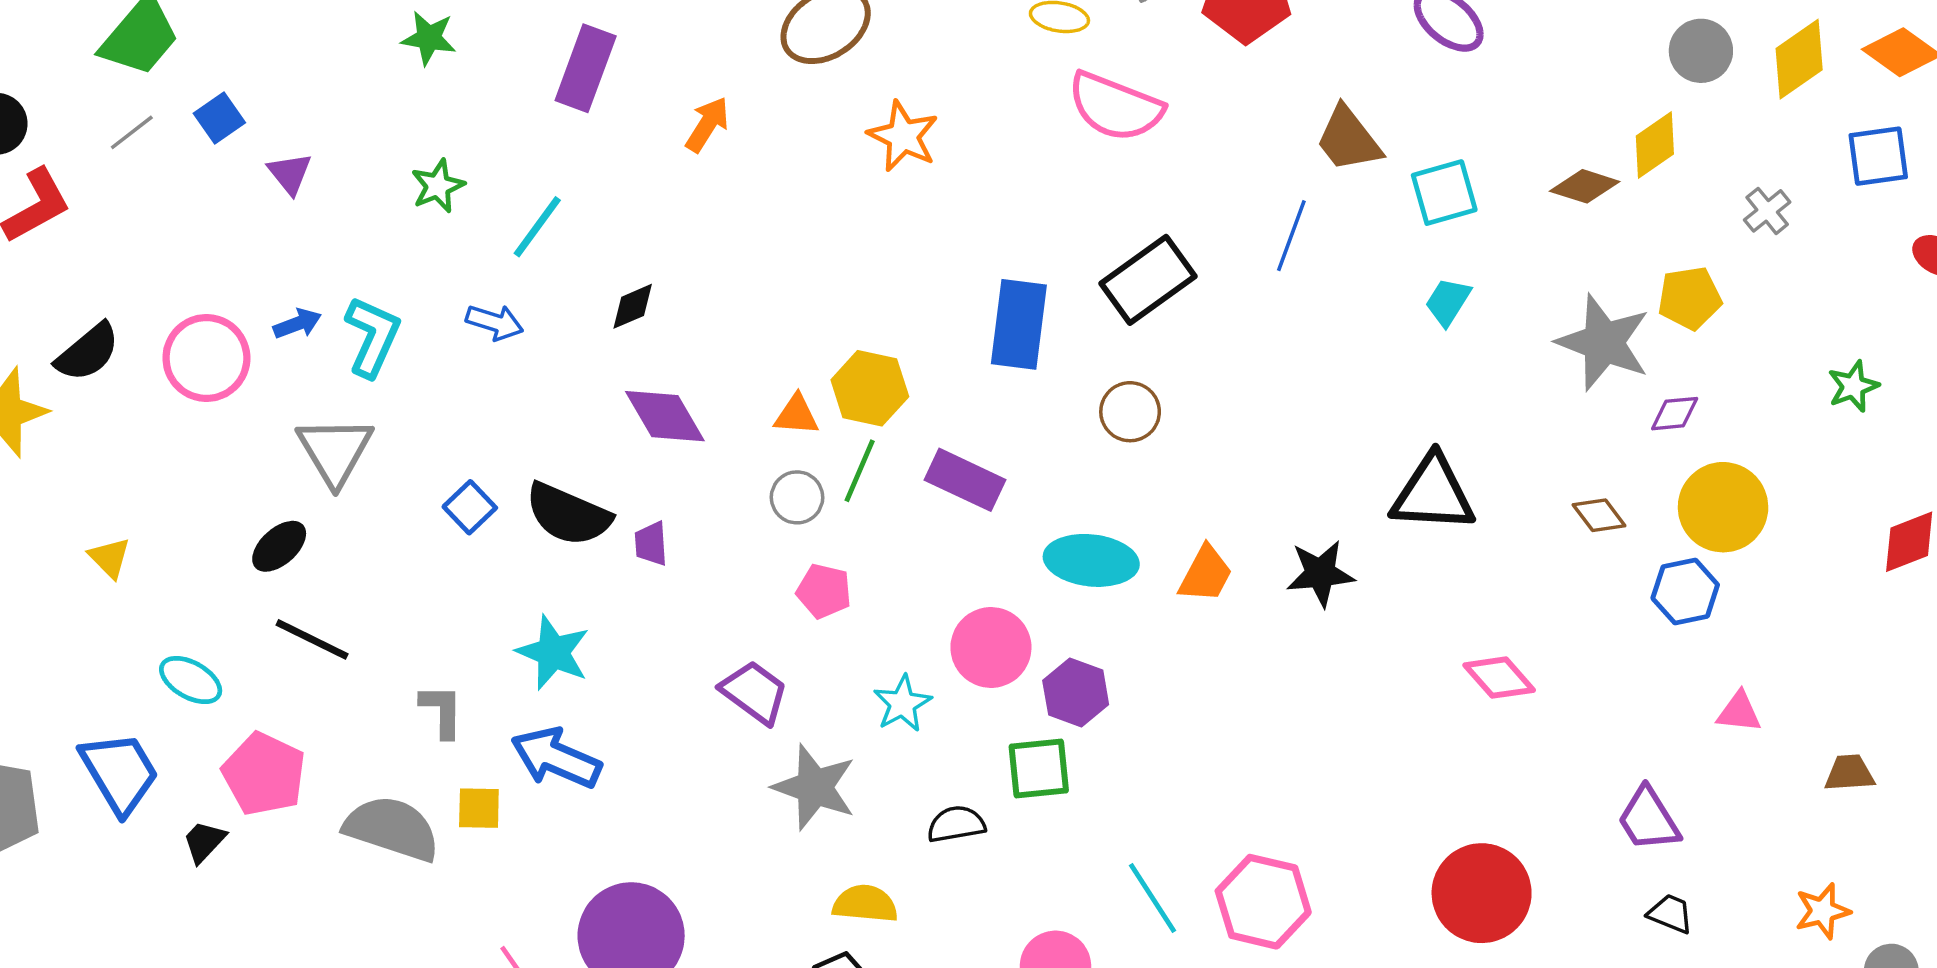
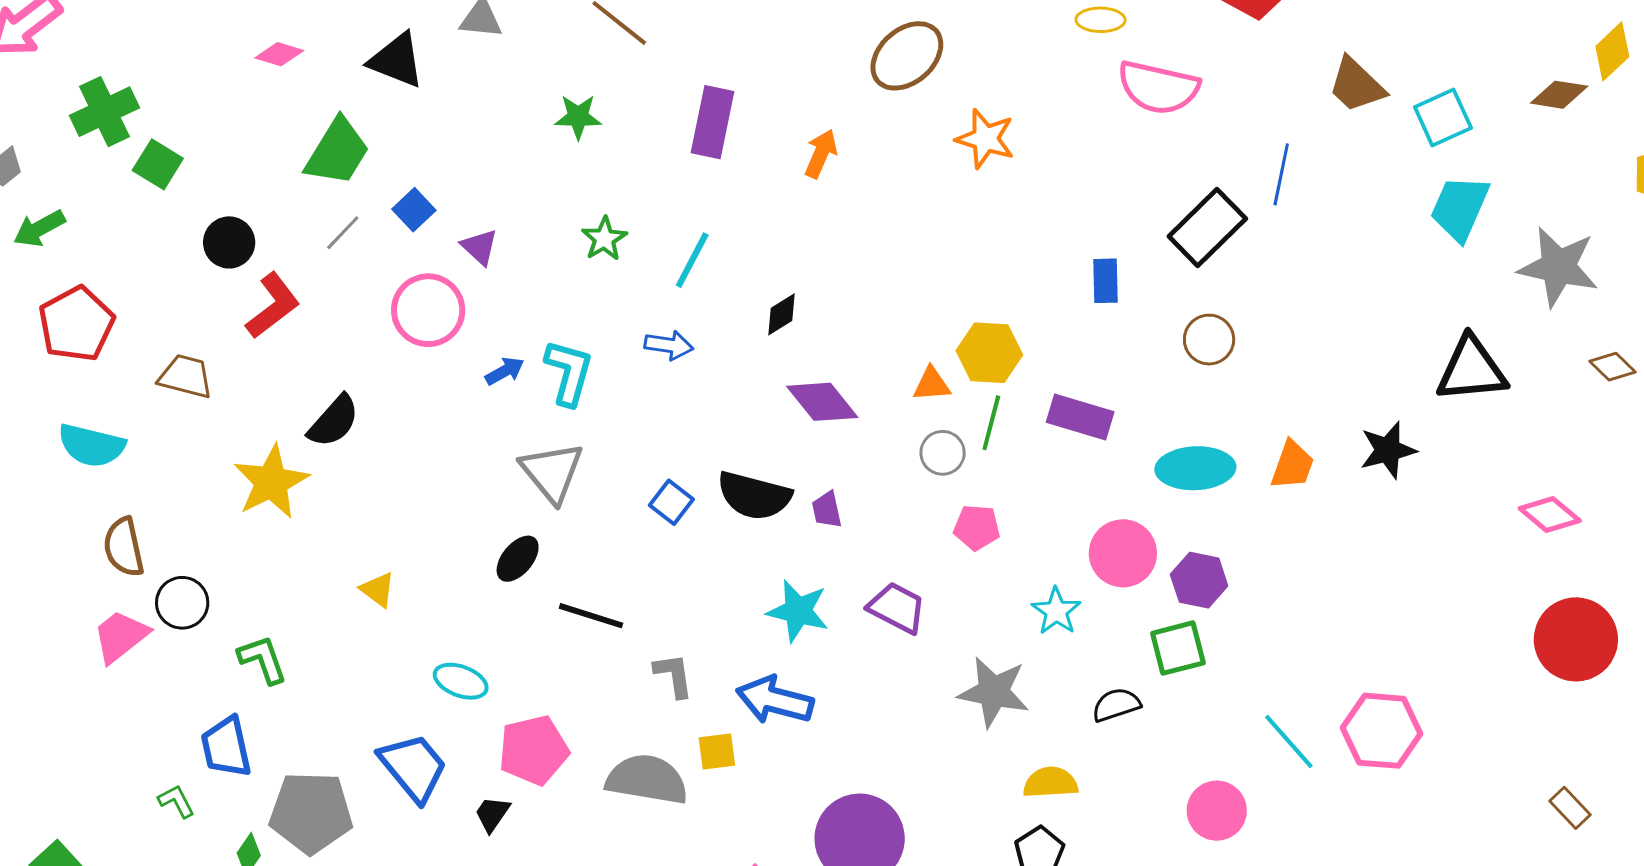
blue line: (1291, 236) -> (1281, 174), moved
cyan trapezoid: (1448, 302) -> (1460, 208), size x1.6
blue rectangle: (1019, 324) -> (1105, 281), size x0.6
gray star: (1604, 342) -> (1558, 267), moved
pink circle: (206, 358) -> (428, 310), moved
black line: (312, 639) -> (591, 616), moved
cyan star: (553, 653) -> (798, 611), moved
purple trapezoid: (754, 692) -> (897, 608), moved
pink pentagon: (264, 774) -> (534, 750), turned -30
red circle: (1482, 893) -> (1576, 639), moved

